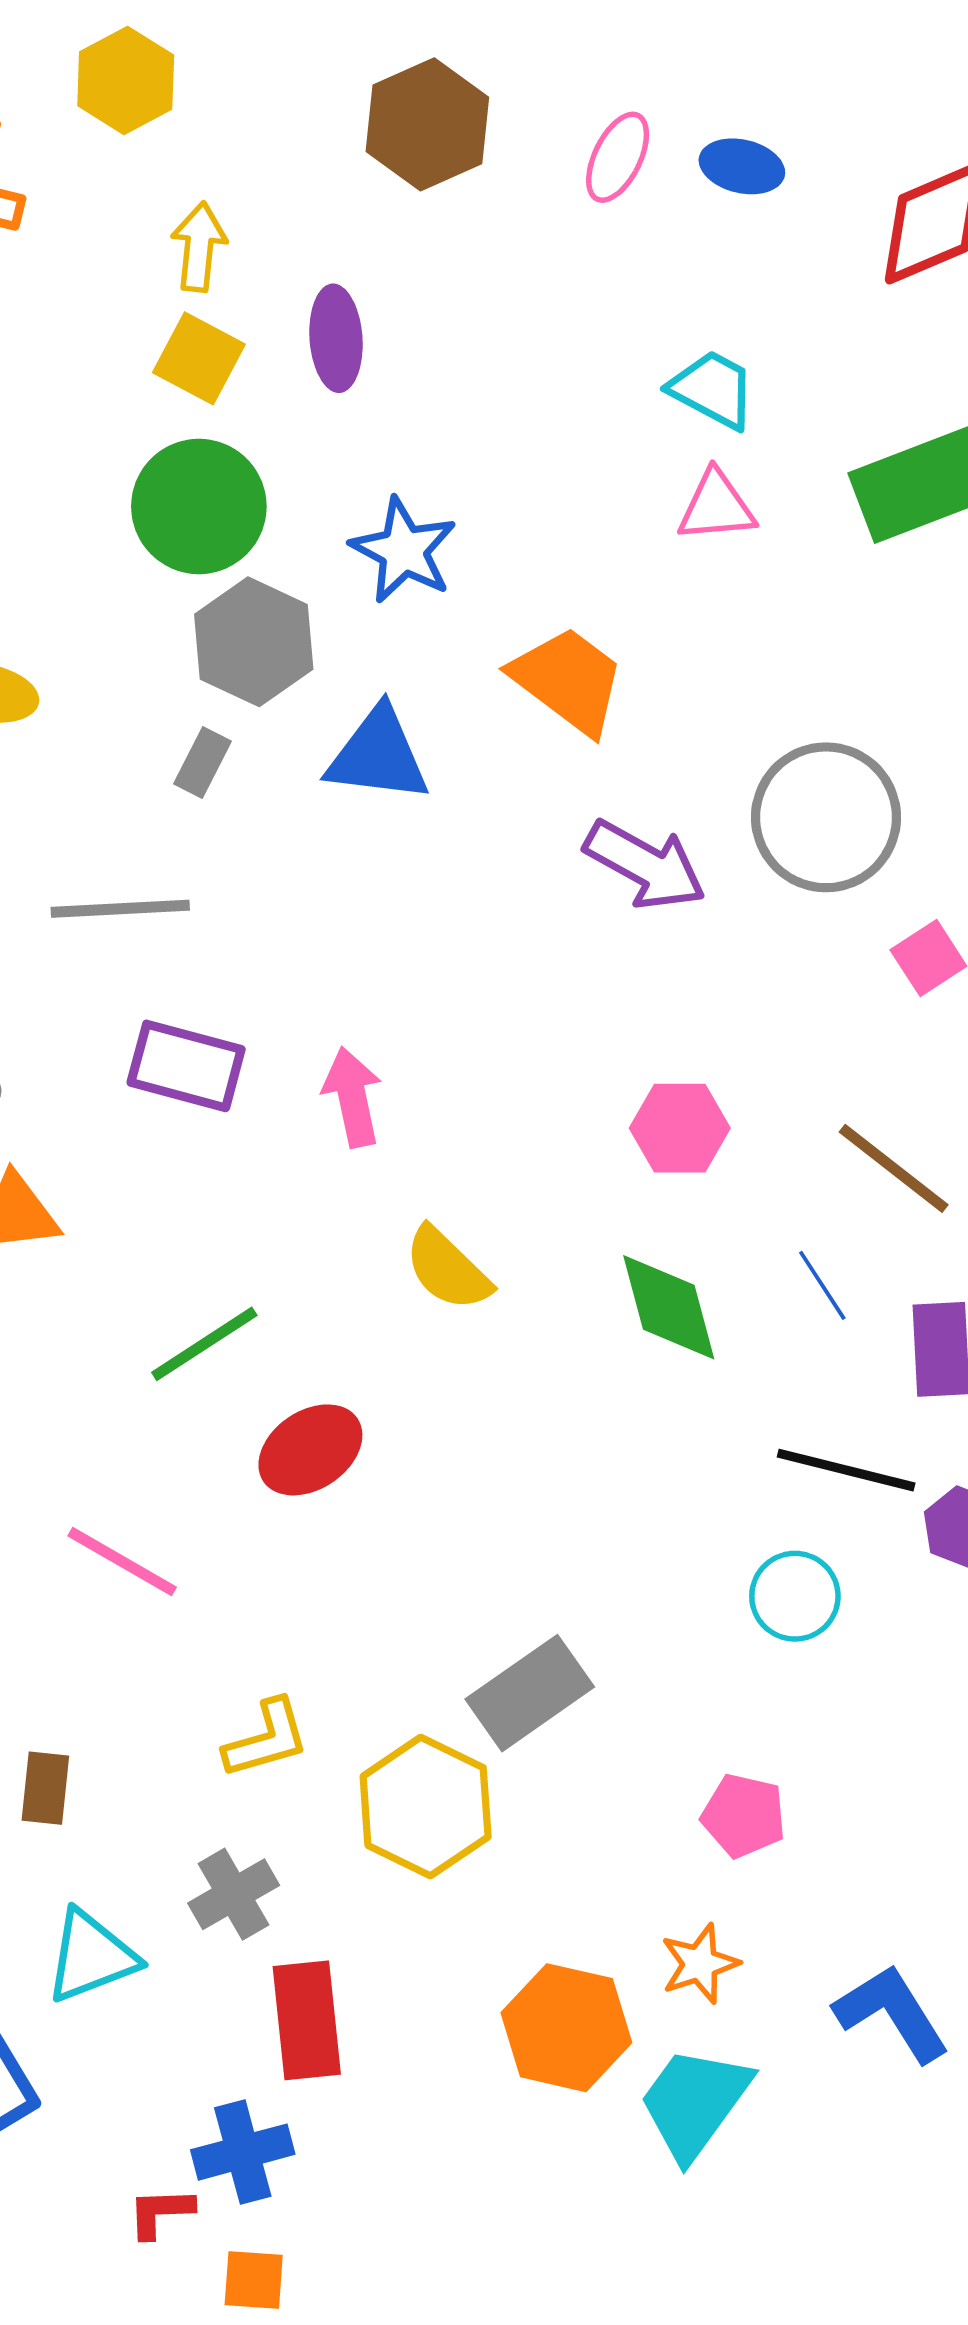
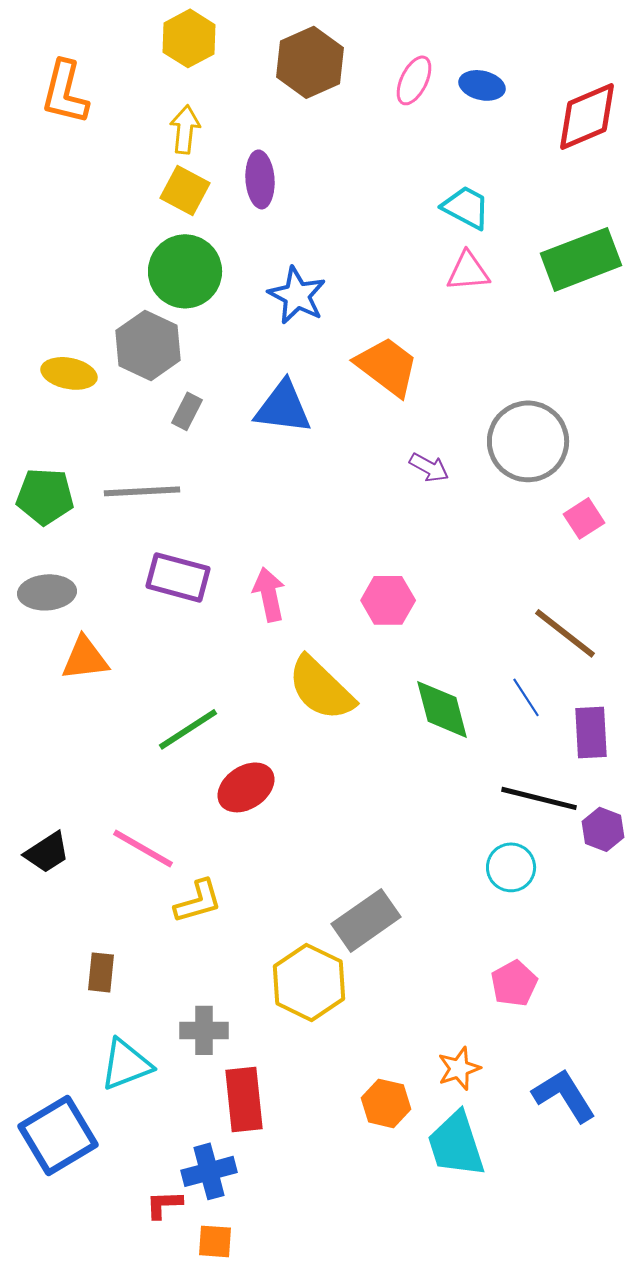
yellow hexagon: (126, 80) -> (189, 38), moved
gray hexagon: (254, 642) -> (148, 345), moved
purple arrow: (645, 865) -> (429, 467), size x0.6
pink hexagon: (680, 1128) -> (388, 600), moved
yellow semicircle: (448, 1269) -> (321, 688), size x1.4
yellow L-shape: (267, 1739) -> (198, 901), moved
pink pentagon: (744, 1816) -> (514, 983), moved, turned 30
gray cross: (234, 1894) -> (204, 1030), turned 30
orange hexagon: (566, 2028) -> (386, 1103), size x0.7
cyan trapezoid: (694, 2103) -> (456, 1144), turned -54

